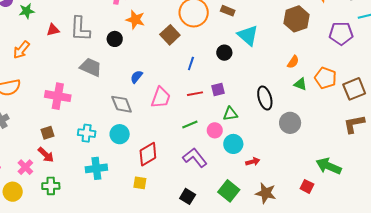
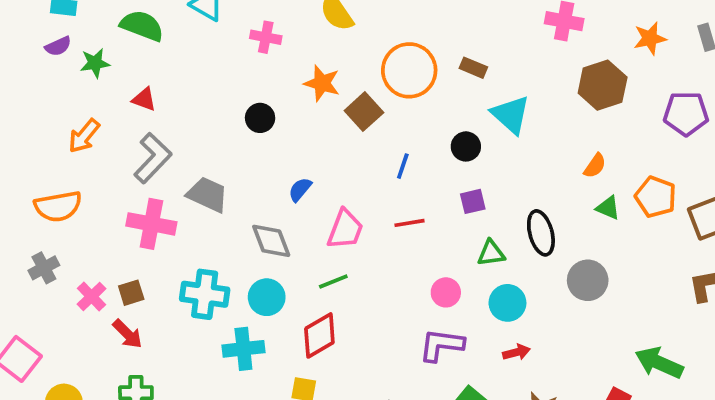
orange star: (135, 20) -> (322, 83), moved
gray L-shape: (80, 29) -> (153, 158), moved, turned -140
red triangle: (53, 30) -> (144, 99), turned 32
gray trapezoid: (91, 67) -> (207, 195), moved
purple square: (218, 89) -> (473, 201), moved
green triangle: (230, 114) -> (491, 253), moved
green line: (190, 125) -> (333, 281), moved
cyan cross: (87, 133) -> (205, 294), size x1.4
cyan circle: (233, 144) -> (507, 303), moved
purple L-shape: (195, 158) -> (441, 345), moved, turned -45
pink cross: (25, 167) -> (92, 296), moved
cyan cross: (96, 168) -> (243, 349), moved

